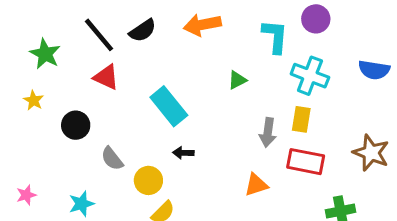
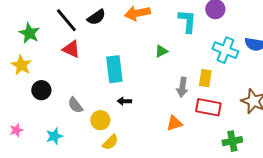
cyan cross: (310, 76) -> (225, 50), moved
yellow star: (33, 100) -> (21, 65), size x1.5
cyan rectangle: (169, 106) -> (114, 69), turned 32
black circle: (76, 125) -> (41, 90), moved

